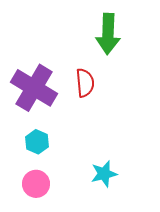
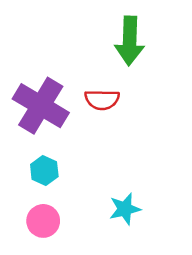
red semicircle: (85, 83) -> (102, 100), turned 96

